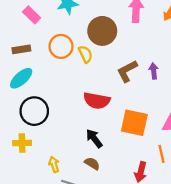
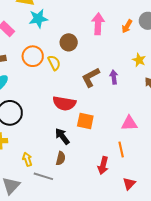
brown circle: (102, 31) -> (69, 42), size x0.7
orange square: (134, 123) -> (85, 121), moved, size x0.7
brown semicircle: (92, 164) -> (61, 158), turned 72

